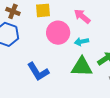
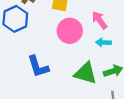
cyan arrow: (82, 42) -> (103, 42), moved

